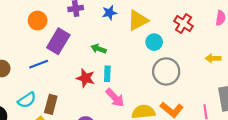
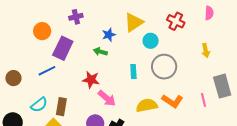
blue star: (109, 13) -> (109, 35), moved
yellow arrow: (213, 58) -> (206, 51), turned -96
cyan rectangle: (107, 74) -> (133, 72), moved
pink arrow: (115, 98) -> (107, 98), moved

